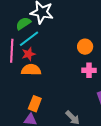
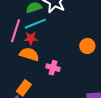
pink cross: (89, 70) -> (53, 68), moved

